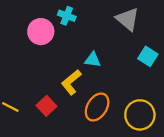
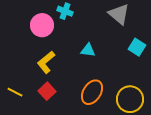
yellow L-shape: (71, 82) -> (46, 62), moved

